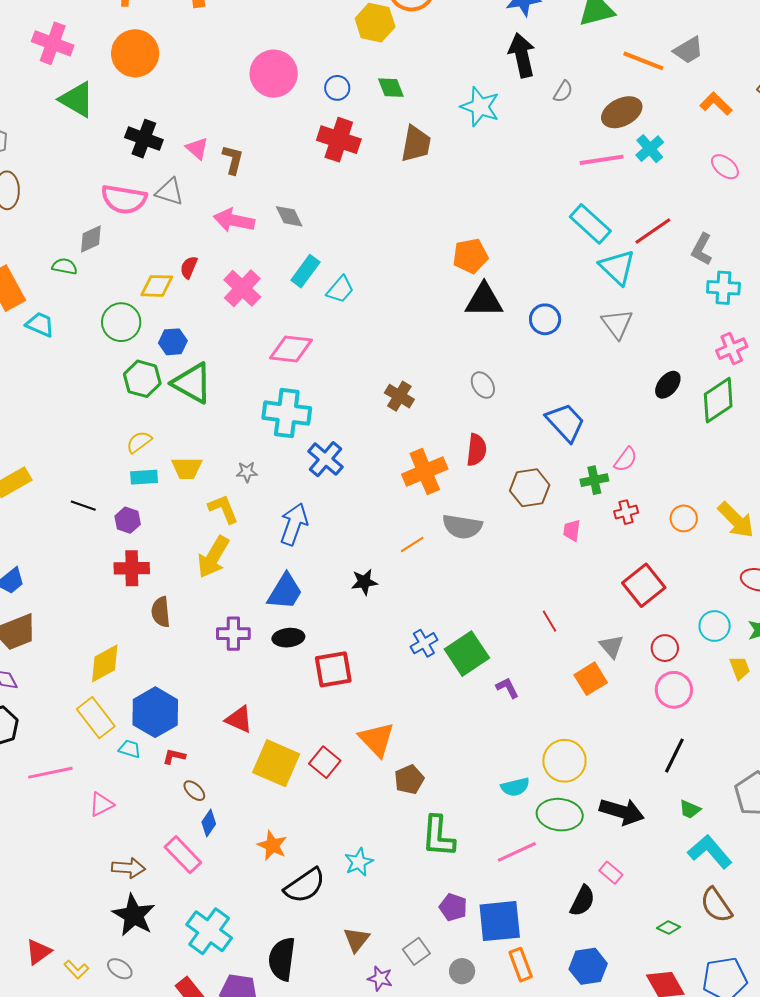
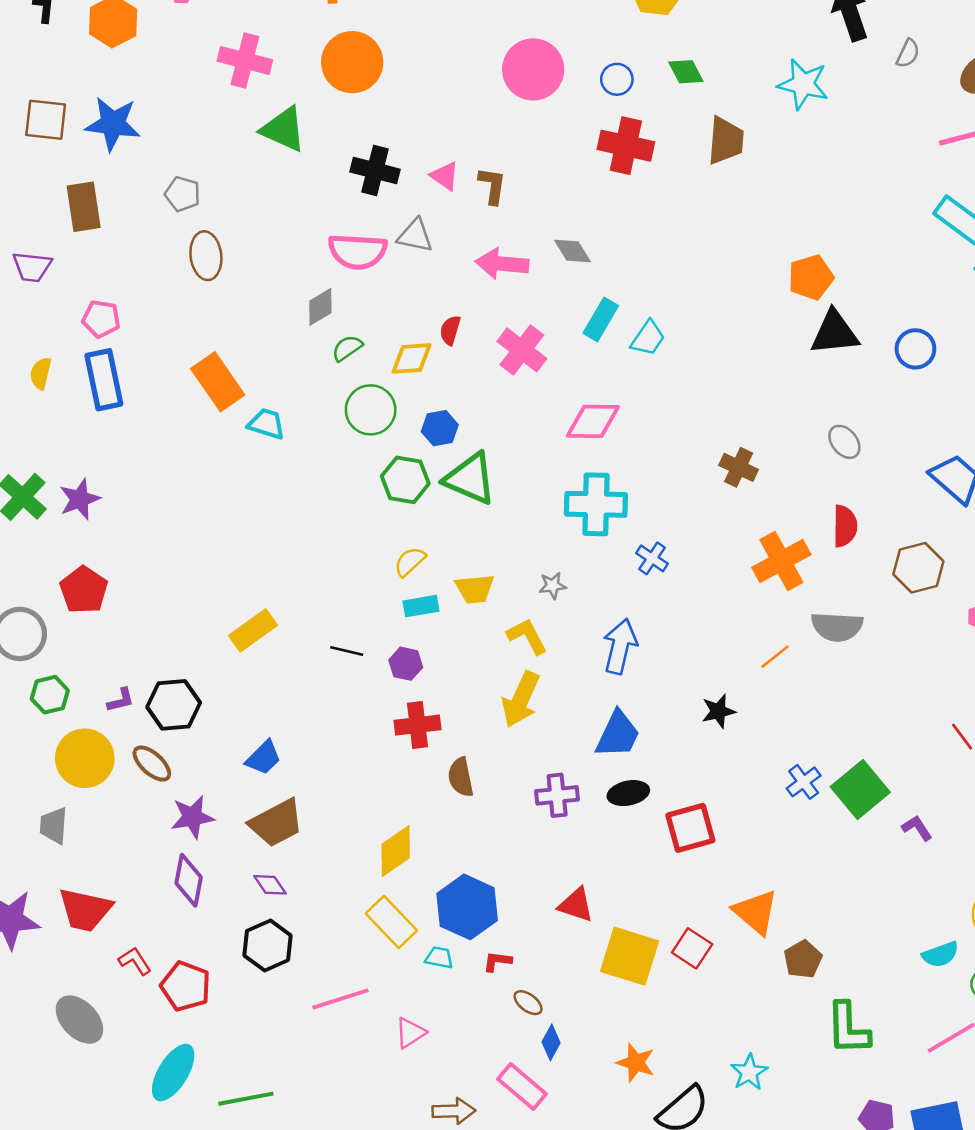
green semicircle: (65, 266) -> (347, 348), moved, turned -40
blue cross: (326, 459) -> (652, 558), size x0.7

